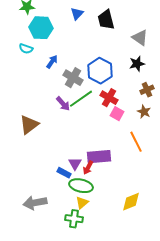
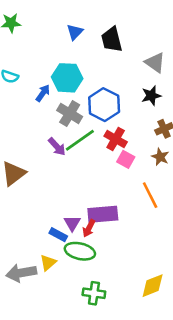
cyan hexagon: (41, 28) -> (67, 78), moved
yellow diamond: (131, 202) -> (153, 286), moved
yellow triangle: (82, 203) -> (48, 263), moved
green cross: (74, 219) -> (94, 293), moved

